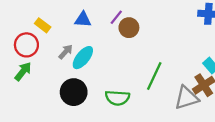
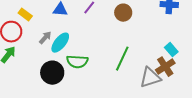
brown circle: (129, 28) -> (123, 13), moved
green semicircle: (117, 98) -> (77, 62), moved

